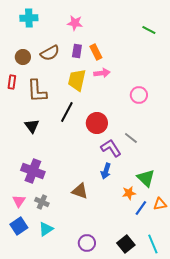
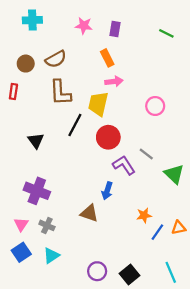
purple rectangle: (77, 51) -> (115, 29), moved
yellow trapezoid: (77, 80) -> (98, 104), moved
brown L-shape: (37, 91) -> (60, 93), moved
blue arrow: (106, 171) -> (107, 191), moved
green triangle: (146, 178) -> (174, 174), moved
black square: (126, 244) -> (129, 275), moved

